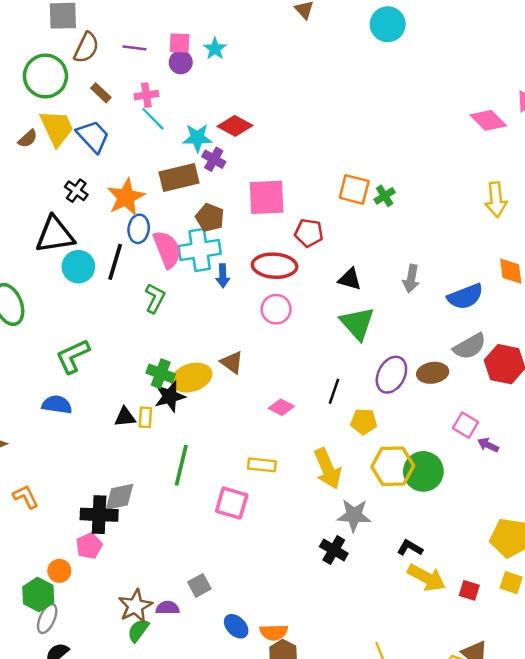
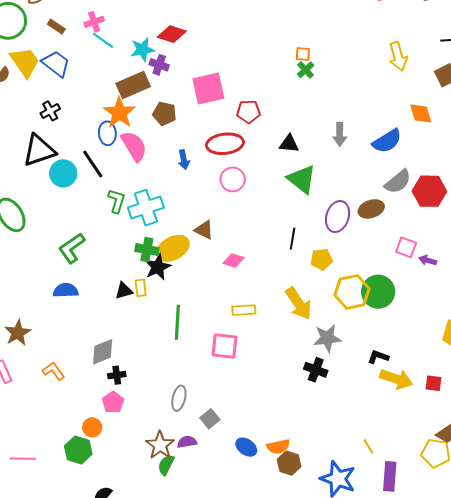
orange square: (354, 189) -> (303, 54), moved, size x0.6
black cross: (76, 191) -> (50, 111), turned 36
orange star: (126, 197) -> (119, 113), moved
cyan cross: (200, 250) -> (146, 208), moved
black line: (115, 262) -> (93, 164), turned -40
green L-shape: (155, 298) -> (117, 201), moved
pink diamond: (281, 407) -> (233, 260), moved
gray diamond: (119, 497) -> (103, 352), moved
black cross: (99, 515) -> (117, 375), size x0.6
gray ellipse: (47, 619) -> (179, 398), moved

